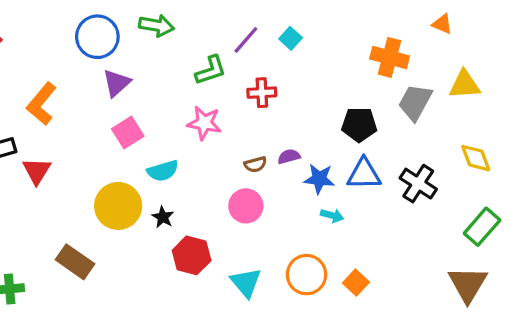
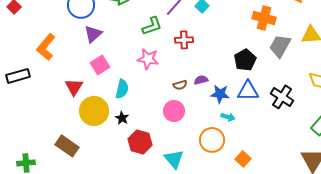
black pentagon: (359, 125) -> (245, 60), turned -30
red triangle: (37, 171) -> (74, 87), moved
cyan semicircle: (163, 171) -> (122, 89), turned -60
orange circle: (307, 275) -> (212, 140), moved

